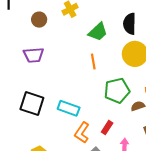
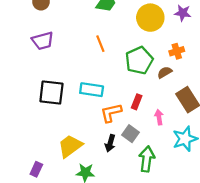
orange line: (93, 62) -> (100, 44), moved
orange L-shape: (82, 133) -> (111, 113), turned 55

